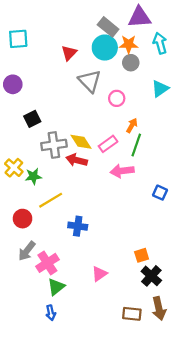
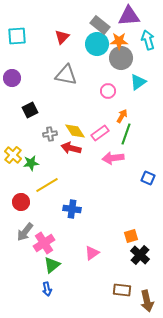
red triangle: (69, 53) -> (62, 37), moved
gray circle: (131, 63) -> (121, 58), size x1.5
gray triangle: (90, 81) -> (66, 75), moved, turned -35
cyan triangle: (160, 89) -> (138, 82), moved
gray cross: (54, 145) -> (50, 134), size x0.6
brown arrow: (159, 308) -> (147, 301), moved

